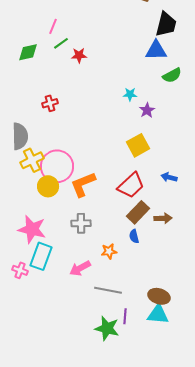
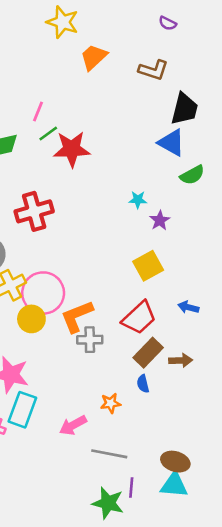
blue triangle: (156, 50) -> (171, 143), turned 30
red star: (79, 55) -> (72, 149), size x1.8
red cross: (50, 103) -> (34, 211), size x1.8
gray cross: (81, 223) -> (90, 340), moved

